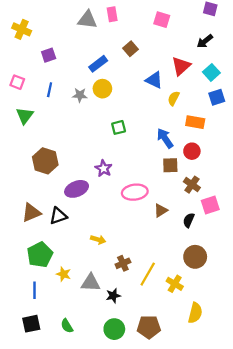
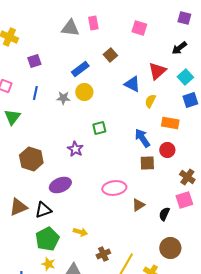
purple star: (104, 168) -> (75, 149), moved
brown cross: (192, 185) -> (187, 177), moved
green pentagon: (40, 255) -> (47, 239), moved

